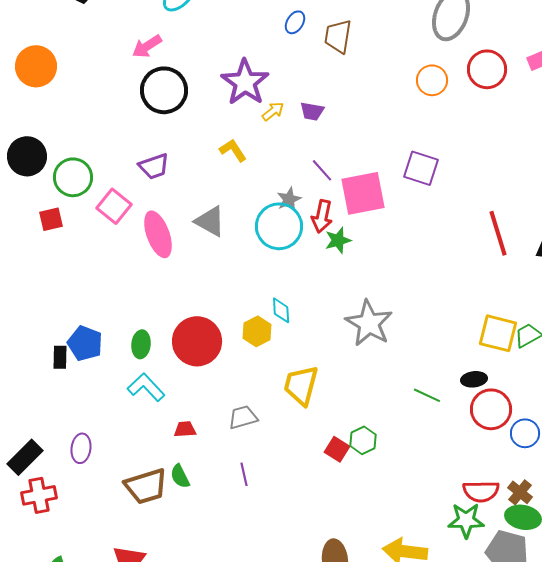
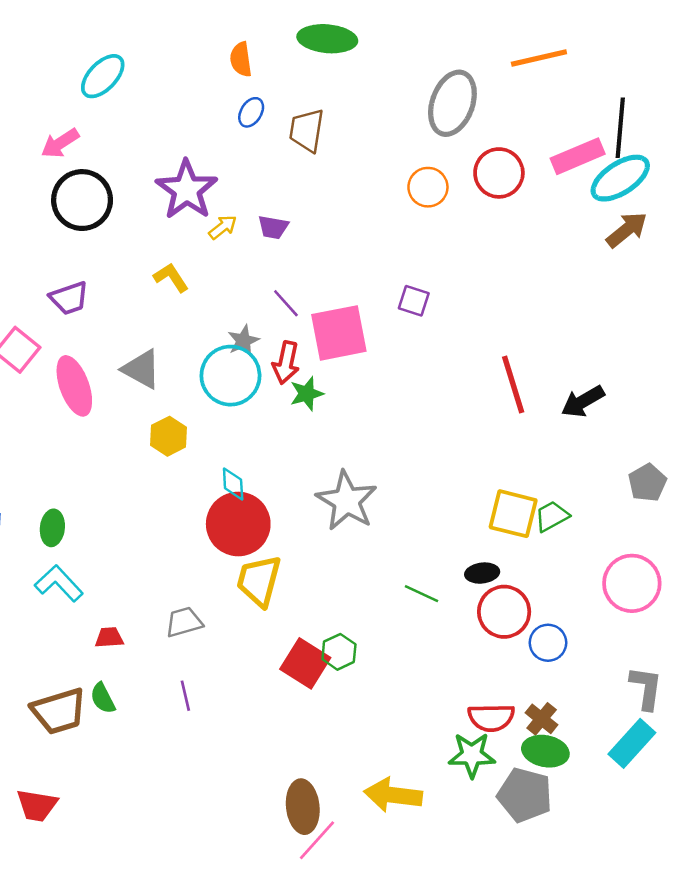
purple square: (421, 168) -> (414, 301), size x0.7
yellow hexagon: (257, 331) -> (169, 436), moved
red circle: (197, 341) -> (238, 524), moved
red square: (337, 449) -> (305, 663), size x1.5

